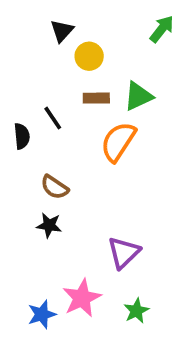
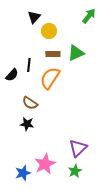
black line: (53, 118) -> (29, 65), turned 40
black semicircle: (22, 136) -> (12, 75), turned 48
orange semicircle: (118, 142) -> (50, 78), moved
purple triangle: (124, 253) -> (78, 148), moved

